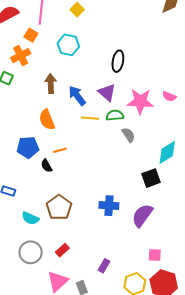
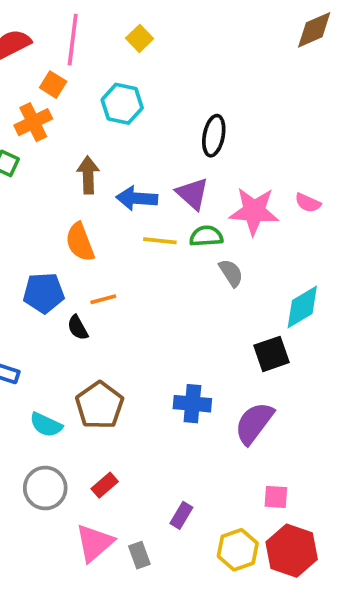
blue arrow: (77, 96) -> (137, 198), turned -50

